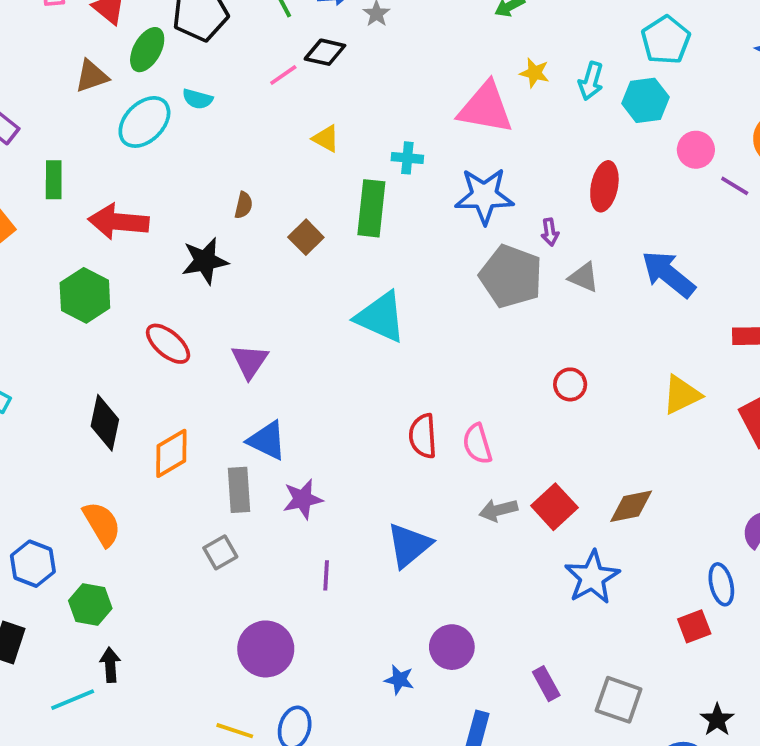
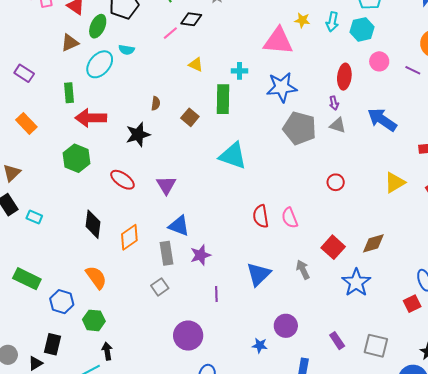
pink circle: (696, 150) -> (379, 61), moved
green rectangle: (54, 180) -> (69, 93), moved
purple arrow: (550, 232) -> (334, 103), moved
gray arrow: (498, 510) -> (303, 270), moved, turned 84

